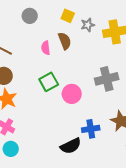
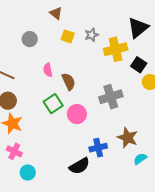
gray star: (88, 25) -> (92, 35), moved
brown semicircle: (65, 41) -> (69, 82), moved
cyan circle: (11, 149) -> (28, 173), moved

